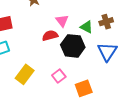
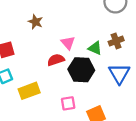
yellow rectangle: (25, 74) -> (29, 91), moved, turned 36
pink square: (59, 76) -> (68, 103), turned 32

